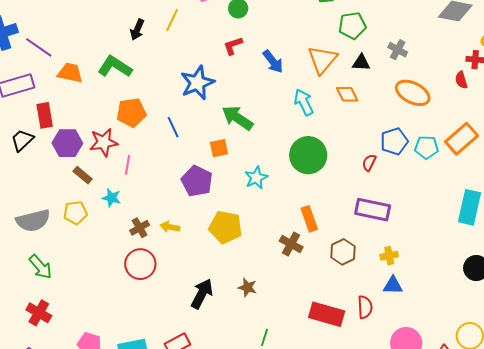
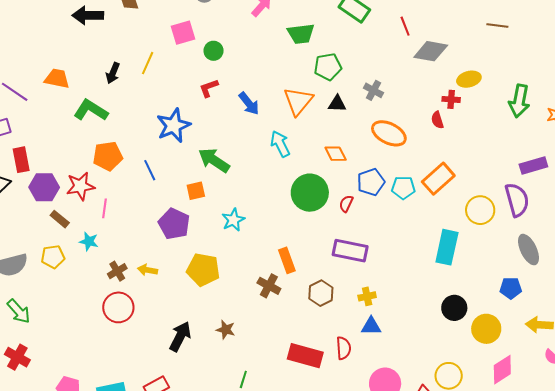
orange trapezoid: (70, 73) -> (57, 79), moved
orange diamond: (347, 94) -> (336, 154), moved
green circle: (308, 155) -> (310, 193), moved

